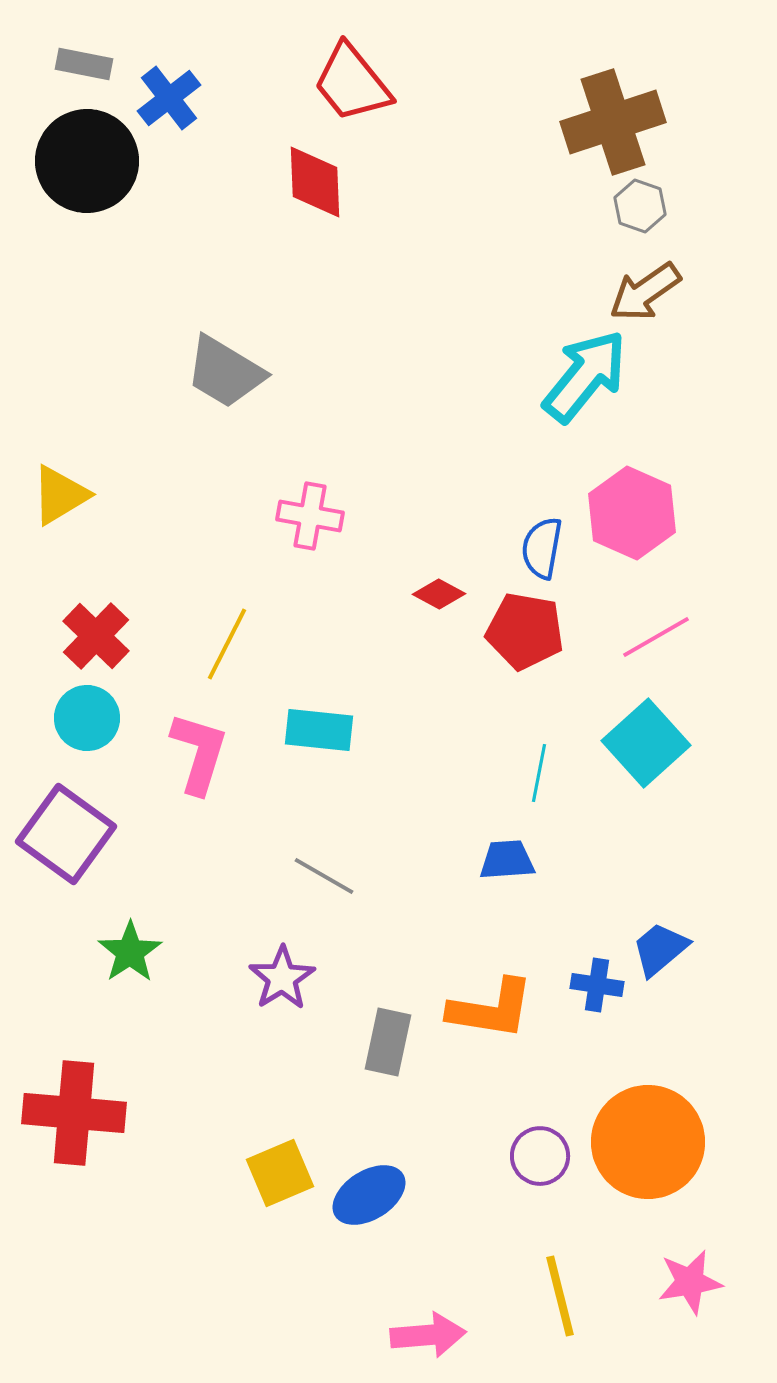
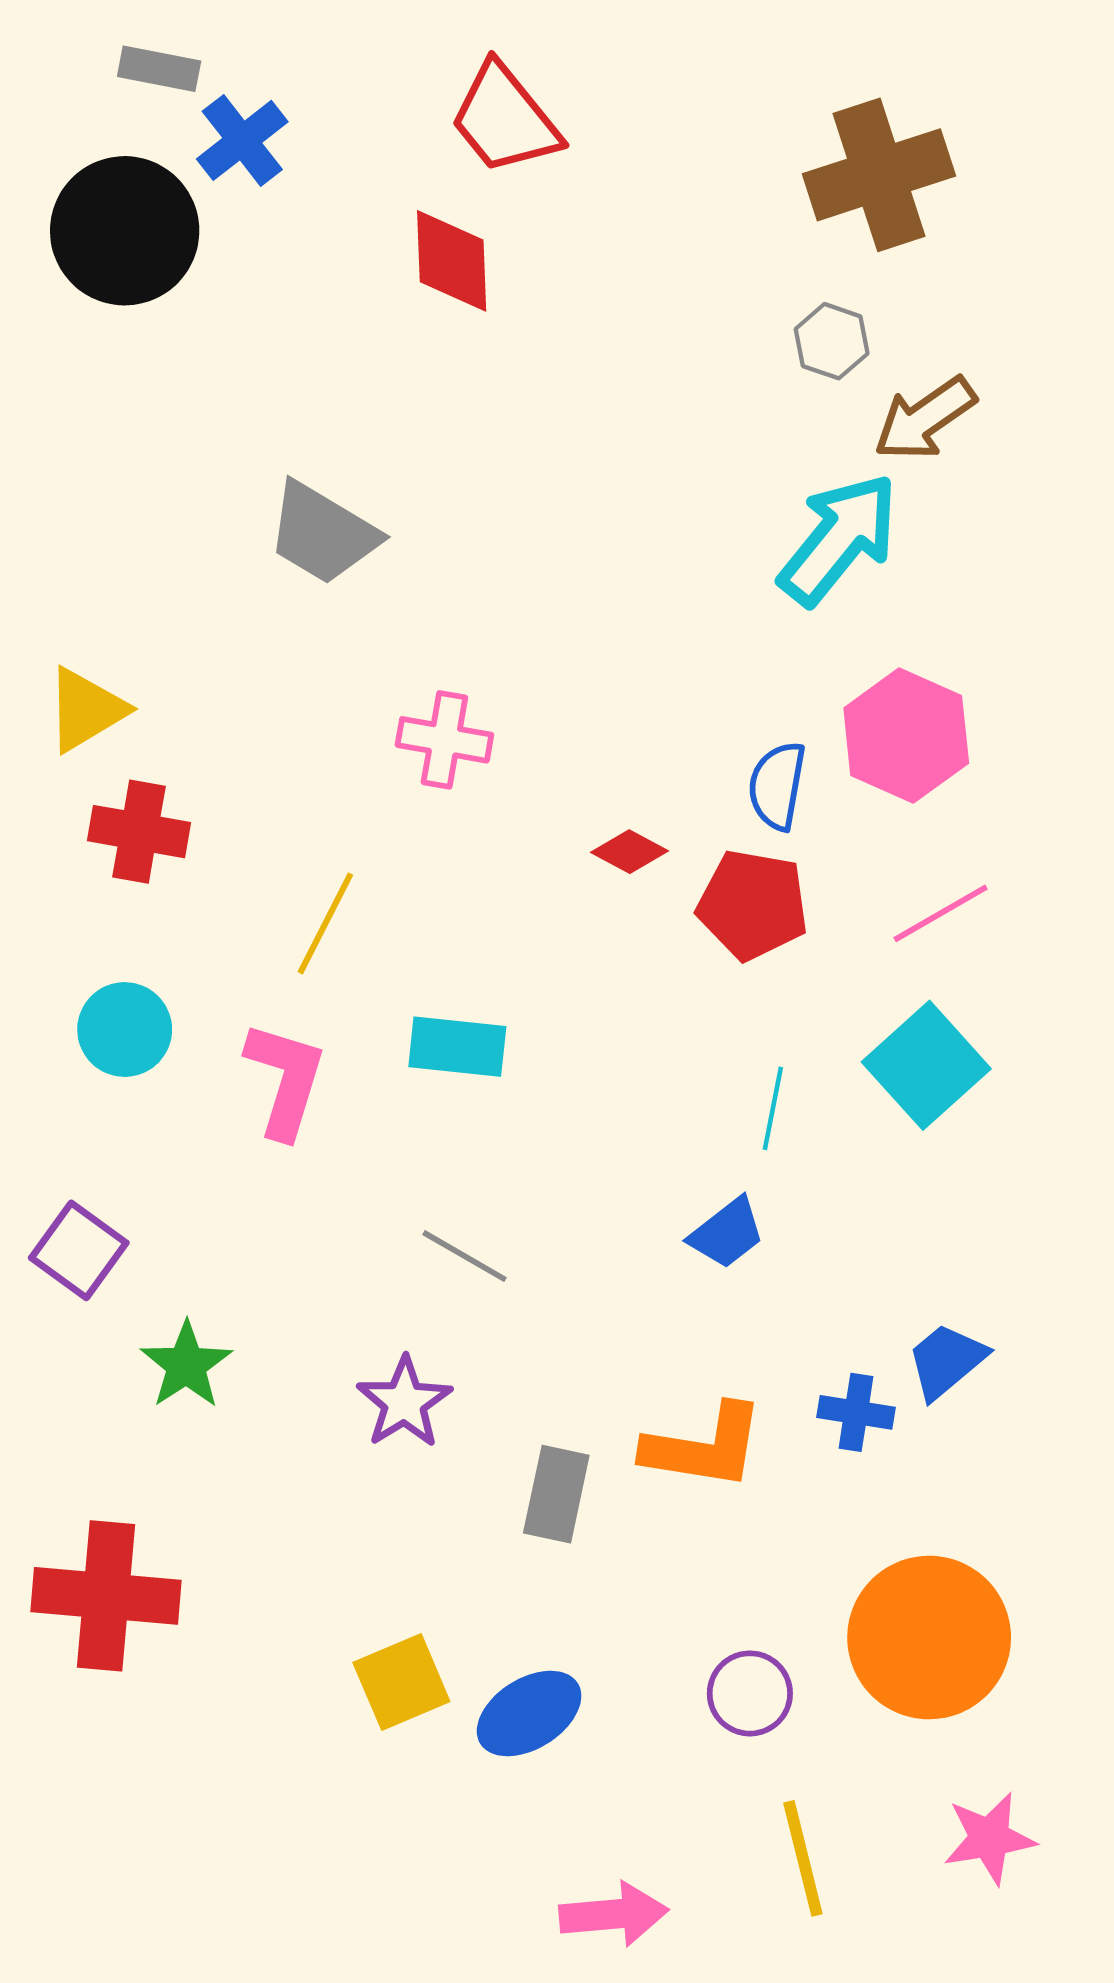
gray rectangle: (84, 64) -> (159, 69), moved
gray hexagon: (640, 206) -> (832, 341), moved
red cross: (96, 636) -> (139, 832), moved, turned -34
purple square: (66, 834) -> (79, 1250), moved, size x0.7
blue trapezoid: (507, 860) -> (727, 1233), turned 146
purple circle: (540, 1156) -> (750, 1693), moved

